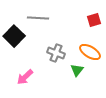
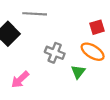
red square: (94, 20) -> (97, 27), moved

